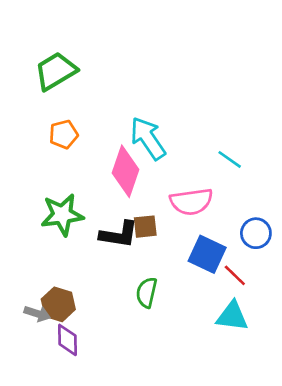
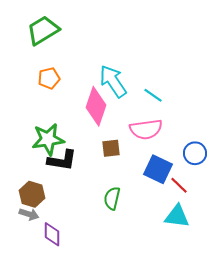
cyan line: (230, 159) -> (153, 95), moved
black L-shape: (119, 235) -> (62, 160), moved
brown hexagon: (58, 304) -> (32, 194), moved

